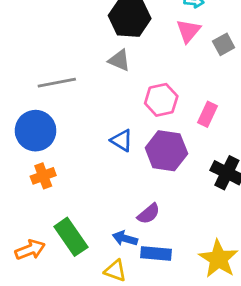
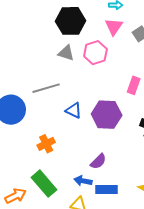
gray line: (57, 83) -> (46, 88), moved
pink hexagon: (161, 100) -> (95, 53), moved
orange cross: (43, 176) -> (46, 144), moved

